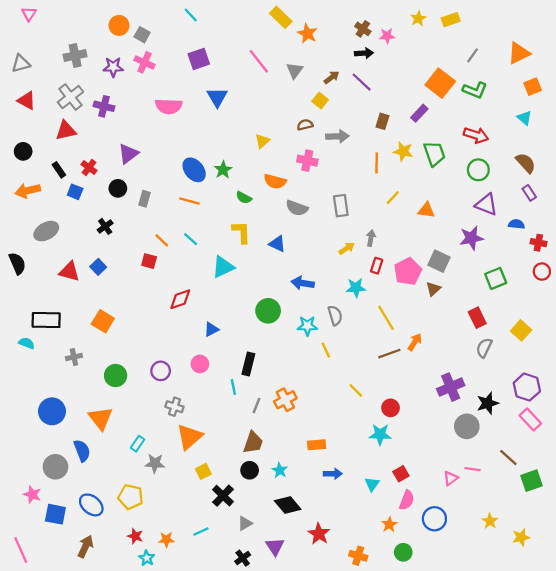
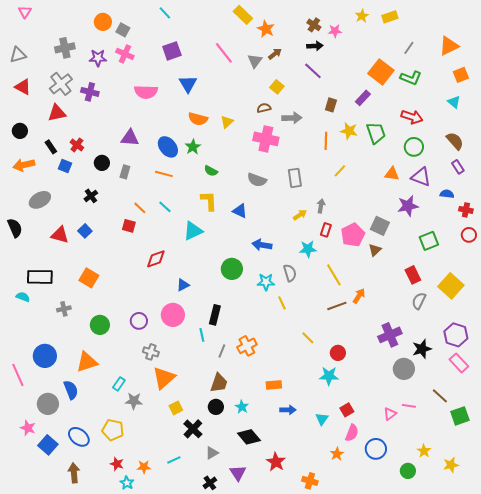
brown arrow: (332, 77) -> (275, 54), moved
purple triangle: (128, 154) -> (130, 138), moved, turned 42
pink cross: (307, 161) -> (266, 139), size x1.4
orange semicircle: (275, 181) -> (198, 119), moved
orange triangle: (426, 210) -> (392, 174), moved
yellow square: (521, 330) -> (451, 286), size x1.4
pink circle: (200, 364) -> (173, 315), size x1.5
orange triangle: (101, 418) -> (87, 362), turned 50
blue square: (55, 514) -> (48, 445), turned 30
brown arrow: (85, 547) -> (74, 473), turned -30
pink line: (21, 550) -> (18, 375), moved
green circle: (403, 552) -> (408, 471), moved

